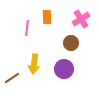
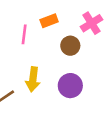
orange rectangle: (47, 17) -> (49, 21), turned 72
brown circle: (71, 43) -> (70, 46), moved

